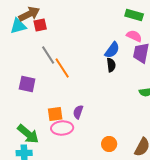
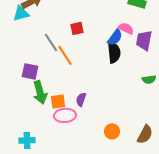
red square: (40, 25) -> (77, 28), moved
pink semicircle: (134, 36) -> (126, 28), moved
black semicircle: (111, 65) -> (114, 52), size x1.5
green arrow: (28, 134) -> (40, 92), moved, turned 35

